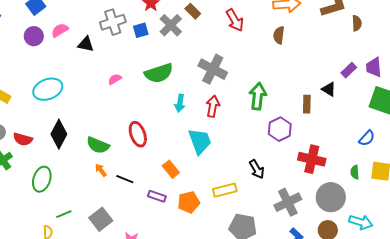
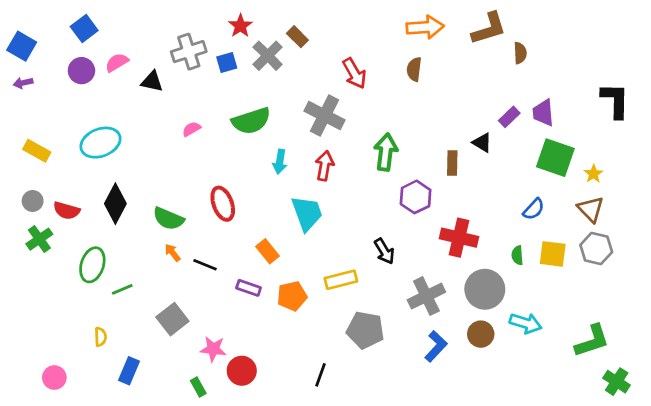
red arrow: (235, 20) -> (354, 73), moved
green line: (64, 214) -> (122, 289), moved

